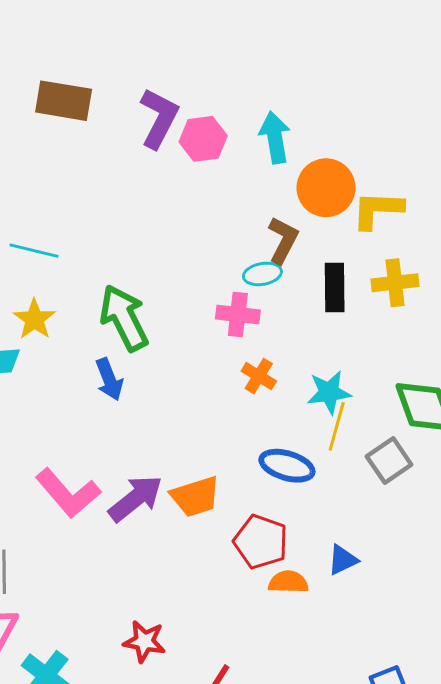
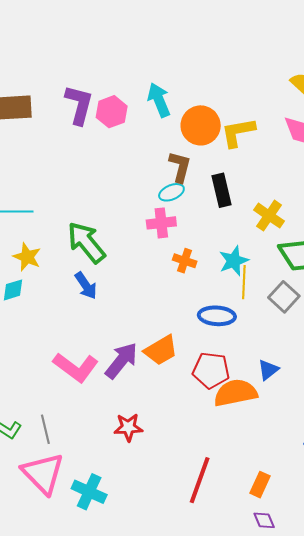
yellow cross: (395, 283) -> (269, 216), moved, turned -36
orange semicircle: (288, 582) -> (235, 393), size x1.6
red star: (144, 641) -> (128, 427), moved

